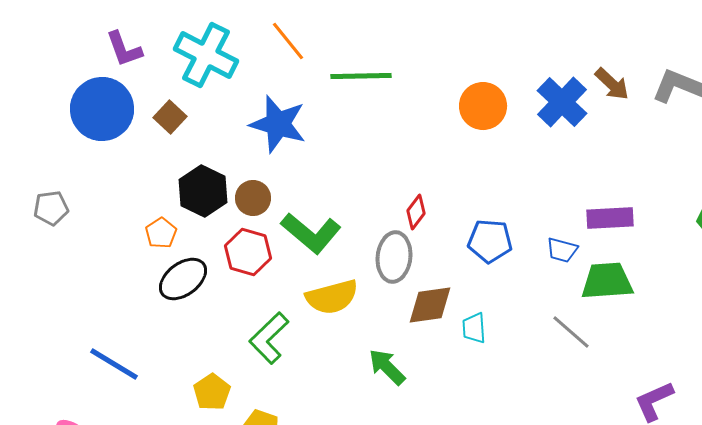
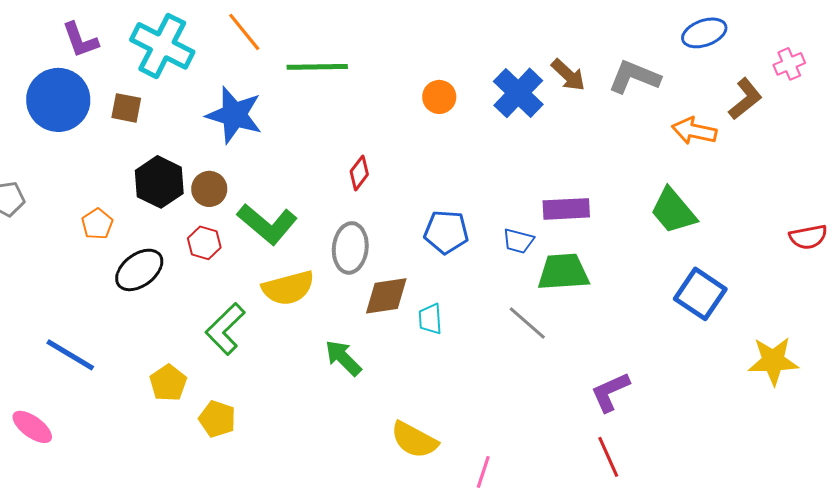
orange circle: (483, 106) -> (439, 97), size x0.7
brown square: (170, 117) -> (126, 108), turned -32
red diamond: (416, 212) -> (359, 173), moved
orange pentagon: (161, 233) -> (97, 224), moved
red hexagon: (248, 252) -> (204, 243), size x0.7

